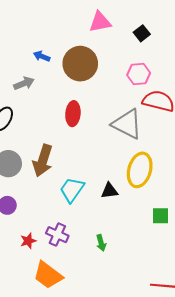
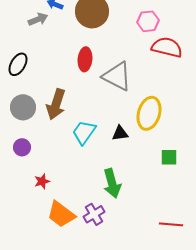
gray arrow: (24, 83) -> (38, 19), moved
gray triangle: (127, 124) -> (117, 76), moved
purple cross: (57, 235) -> (94, 214), moved, turned 35
green arrow: (101, 243) -> (112, 183), size x1.8

